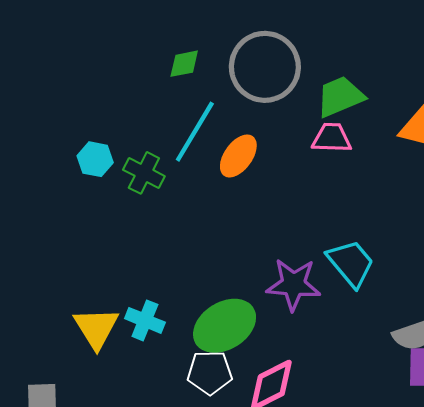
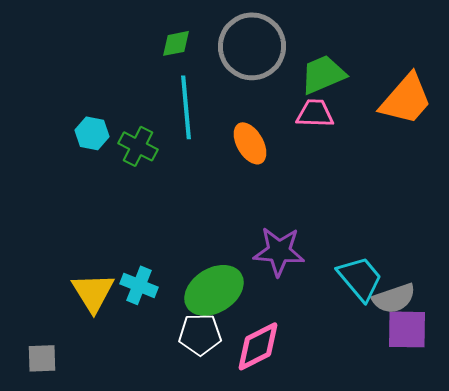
cyan line: (195, 132) -> (186, 107), turned -36
orange ellipse: (238, 156) -> (250, 143), moved, turned -66
cyan trapezoid: (351, 263) -> (360, 278), moved

